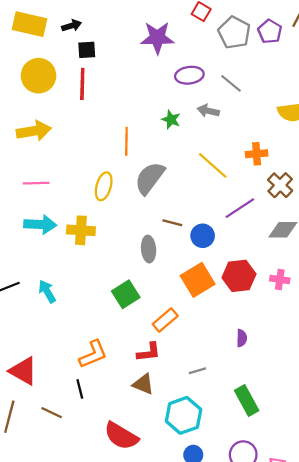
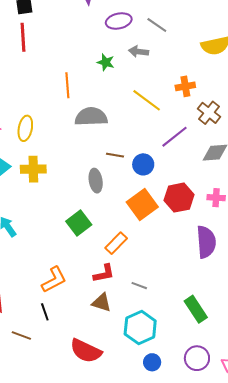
gray semicircle: (150, 178) -> (91, 117), turned 56
yellow ellipse: (104, 186) -> (25, 128), moved
purple semicircle: (242, 338) -> (206, 242), moved, size x2.0
gray line: (197, 371) -> (139, 286), moved, turned 42

